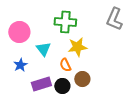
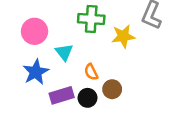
yellow star: (77, 47) -> (123, 36), moved
blue star: (20, 65) -> (36, 72), size x1.5

